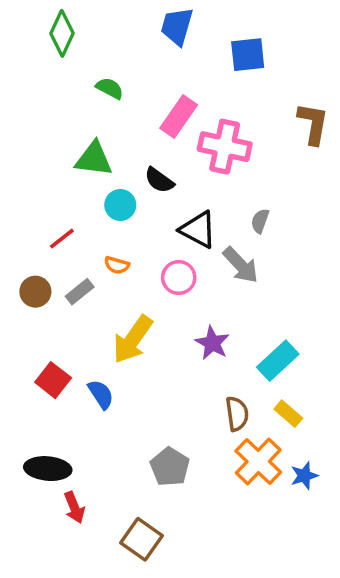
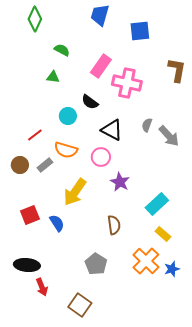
green triangle: (94, 159) -> (53, 77), moved, size x0.6
orange semicircle: (117, 265) -> (66, 150), size x1.6
gray arrow: (241, 265) -> (169, 136), moved
purple star: (212, 343) -> (120, 182), moved
red square: (53, 380) -> (30, 215), turned 30
brown semicircle: (237, 414) -> (114, 225), moved

